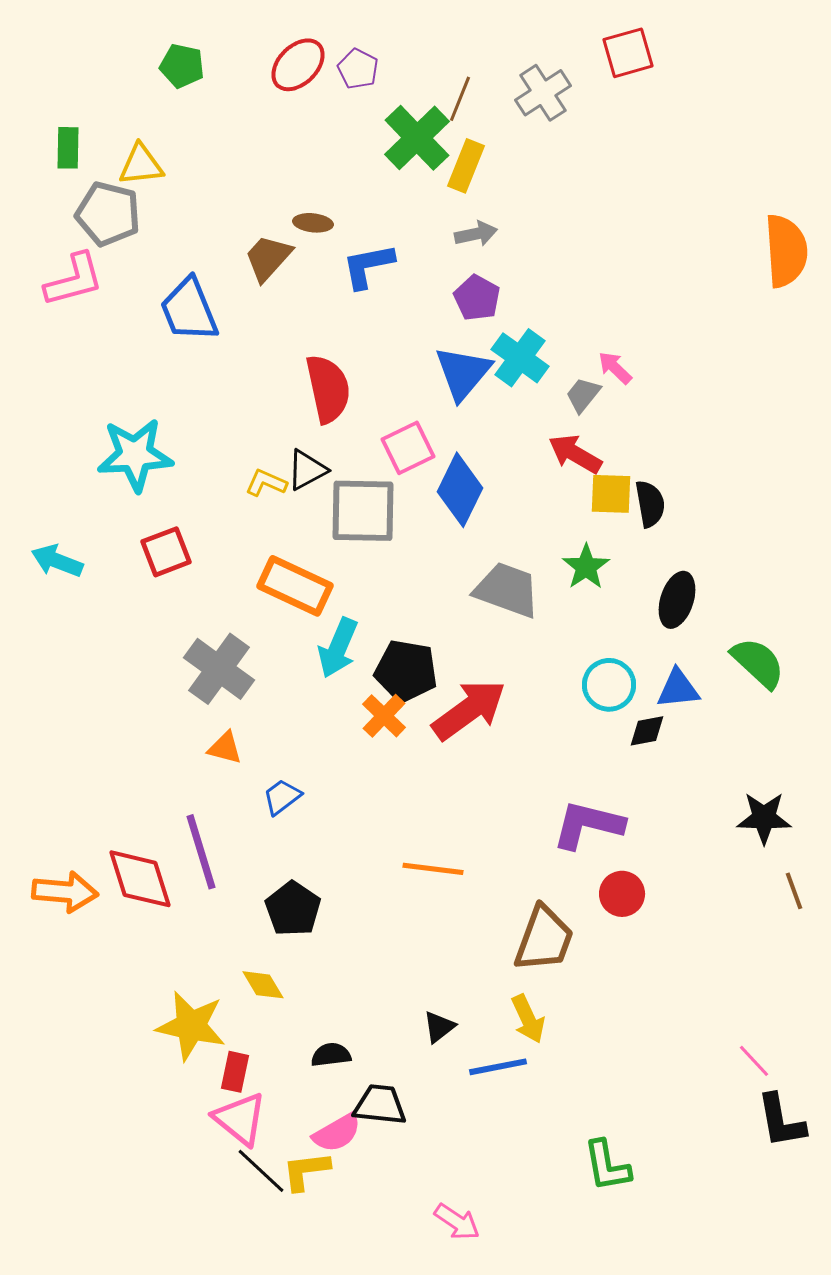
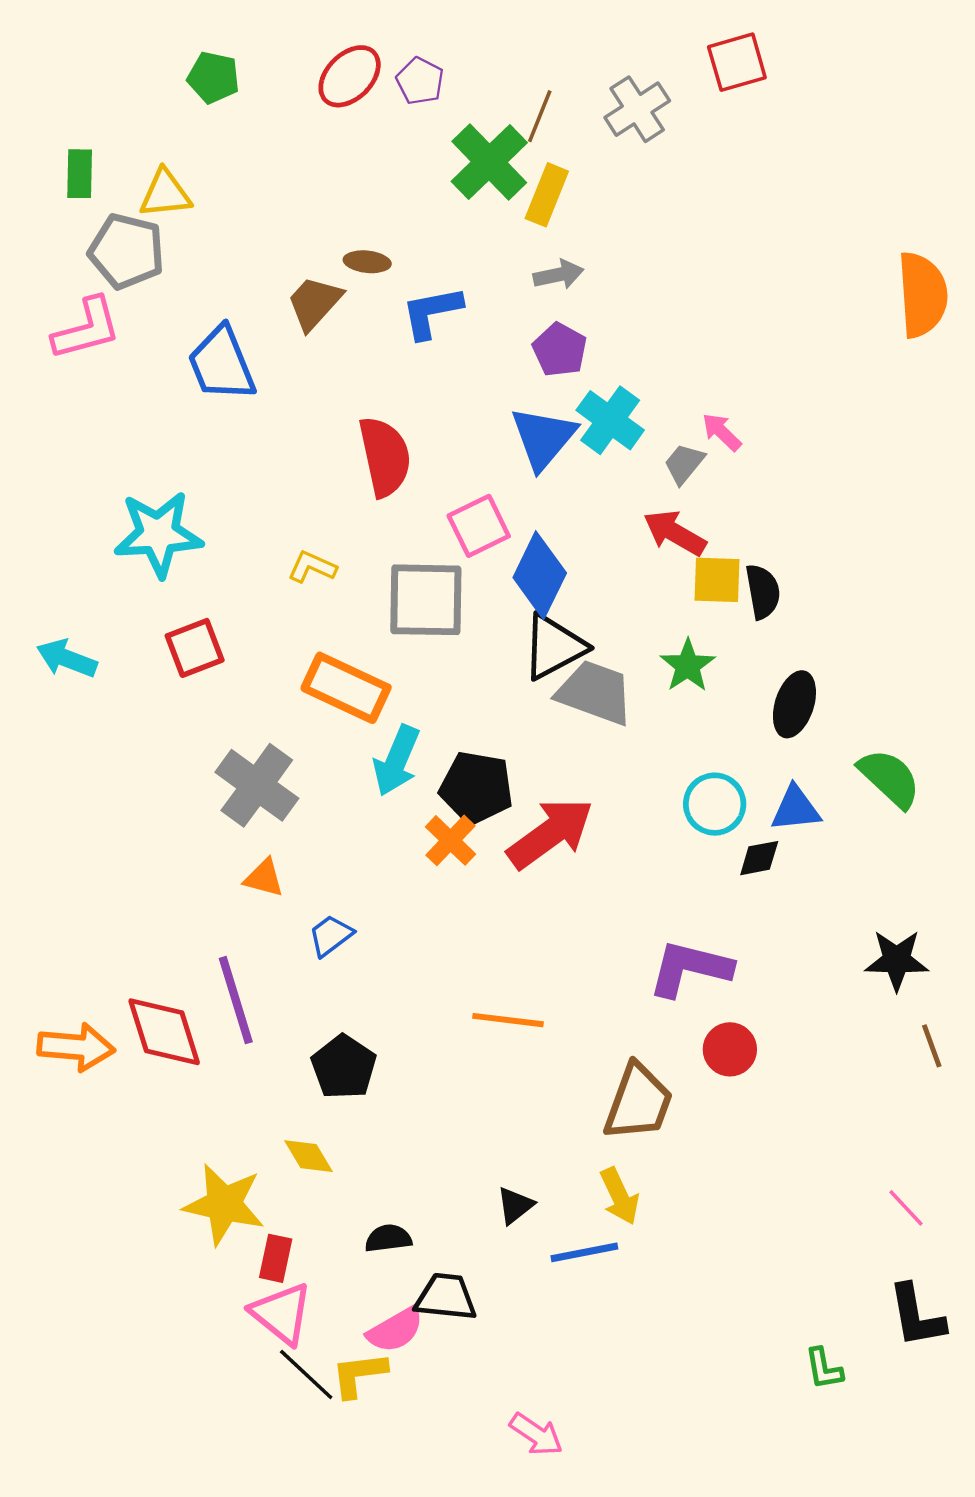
black triangle: (307, 470) -> (554, 647), moved, size x1.4
pink line: (754, 1061) -> (906, 1208), moved
green L-shape: (607, 1166) -> (824, 1369), moved, size x0.7

